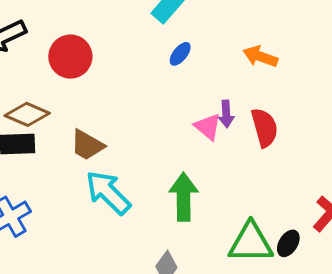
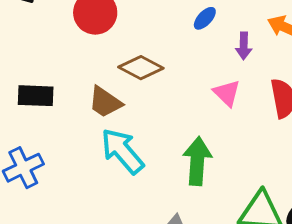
brown diamond: (27, 114) -> (141, 68), moved
purple arrow: (226, 114) -> (244, 46), moved

